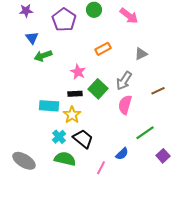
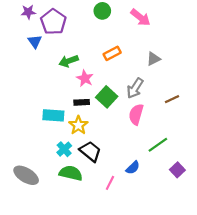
purple pentagon: (64, 20) -> (53, 22), moved
green arrow: (43, 56) -> (69, 61), moved

